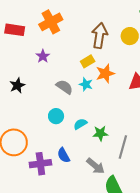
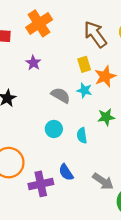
brown arrow: (100, 36) -> (95, 34), turned -40
yellow rectangle: (88, 61) -> (84, 64), turned -72
cyan semicircle: (80, 124) -> (82, 136), turned -64
green star: (100, 133) -> (106, 117), moved

